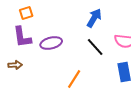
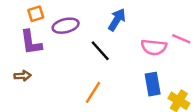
purple ellipse: (51, 43) -> (66, 26), moved
black line: (95, 47) -> (100, 51), moved

